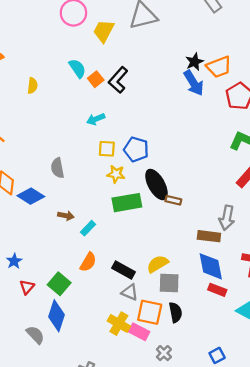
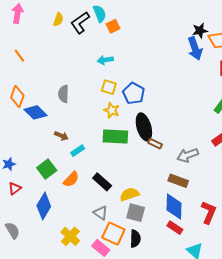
black L-shape: (118, 80) -> (80, 23), moved
gray arrow: (227, 218) -> (188, 155), moved, turned 45
black rectangle: (123, 270) -> (102, 182), moved
green square: (59, 284) -> (47, 169), moved
blue diamond: (57, 316) -> (44, 206), moved
yellow cross: (119, 324) -> (70, 236), moved

